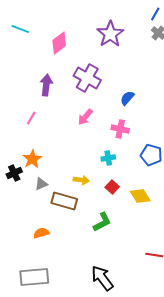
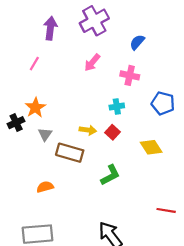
purple cross: (87, 78) -> (94, 21), turned 32
gray triangle: (41, 184) -> (45, 134), turned -32
red square: (112, 187) -> (113, 132), moved

